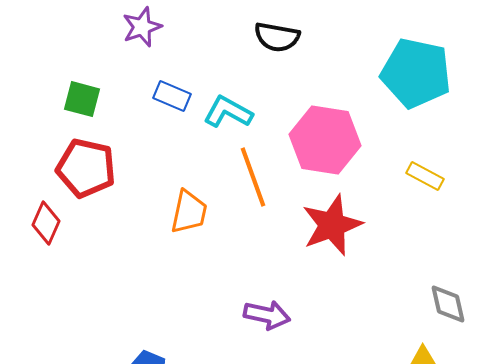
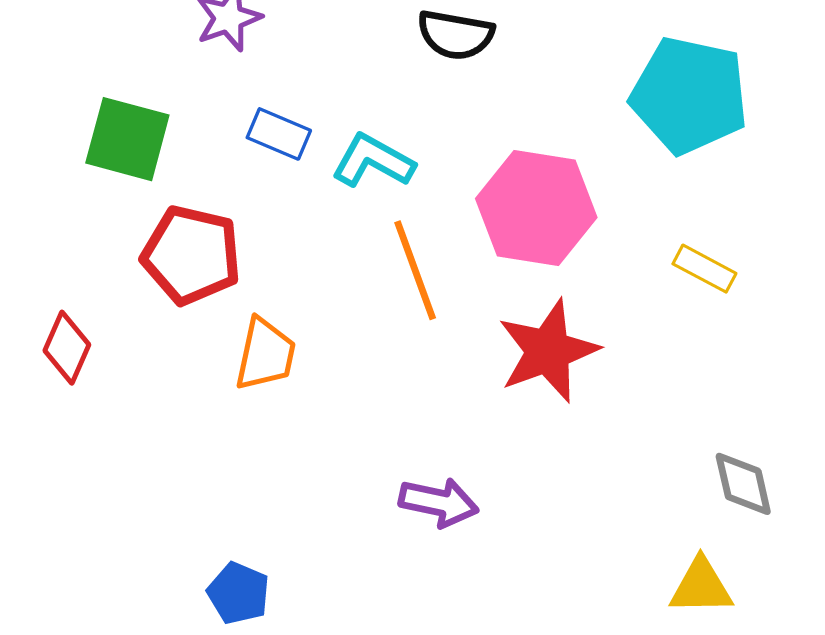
green square: (82, 99) -> (127, 139), size x1.4
red pentagon: (86, 168) -> (191, 255), moved
orange trapezoid: (189, 212) -> (265, 354), moved

